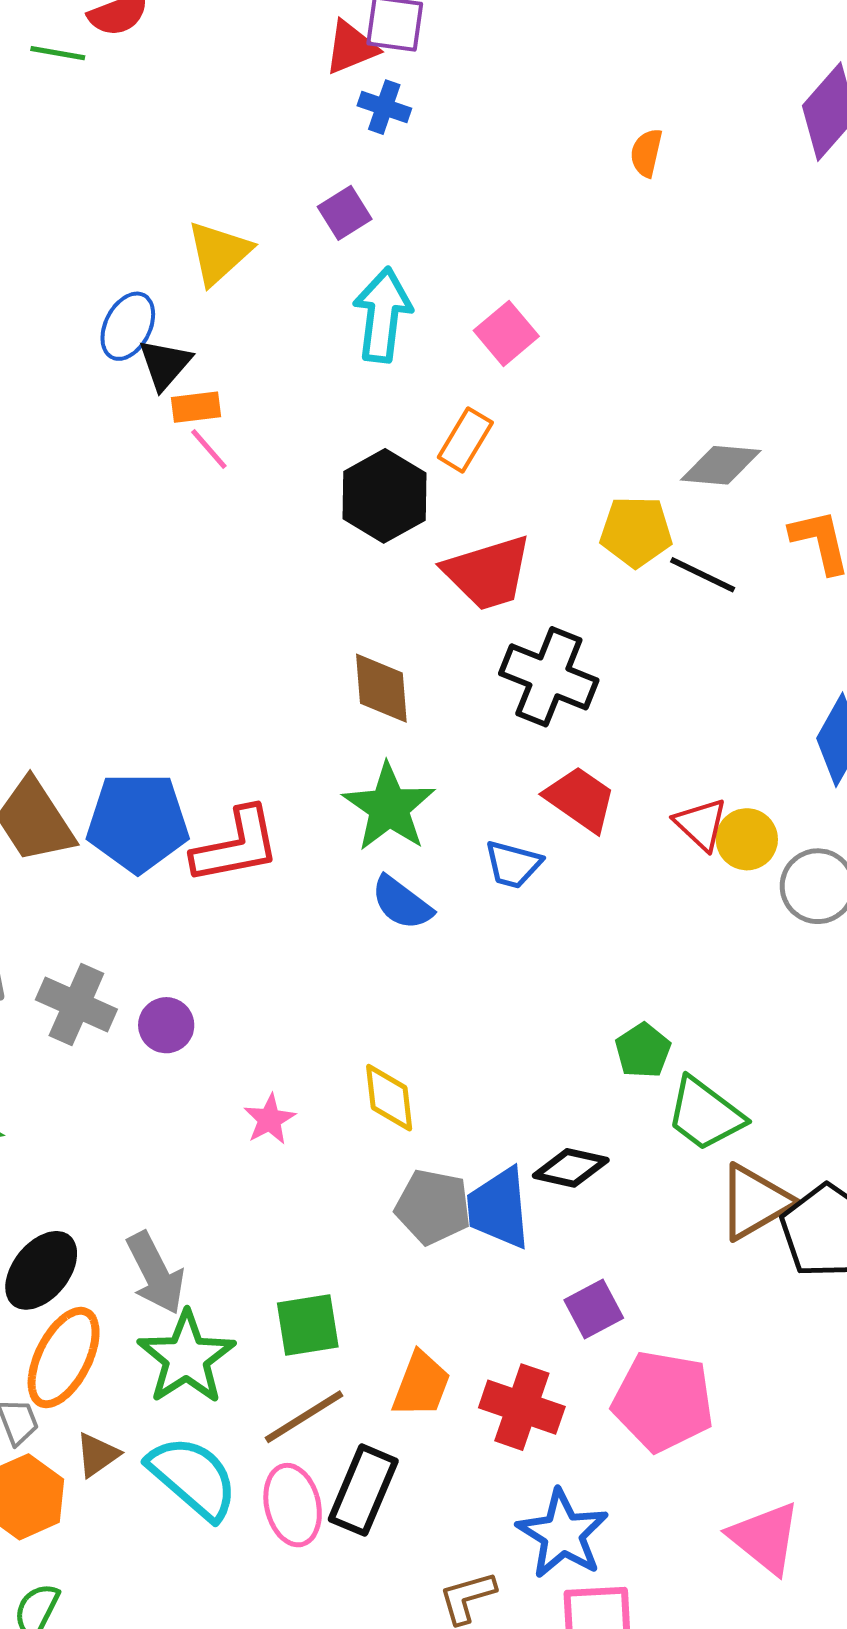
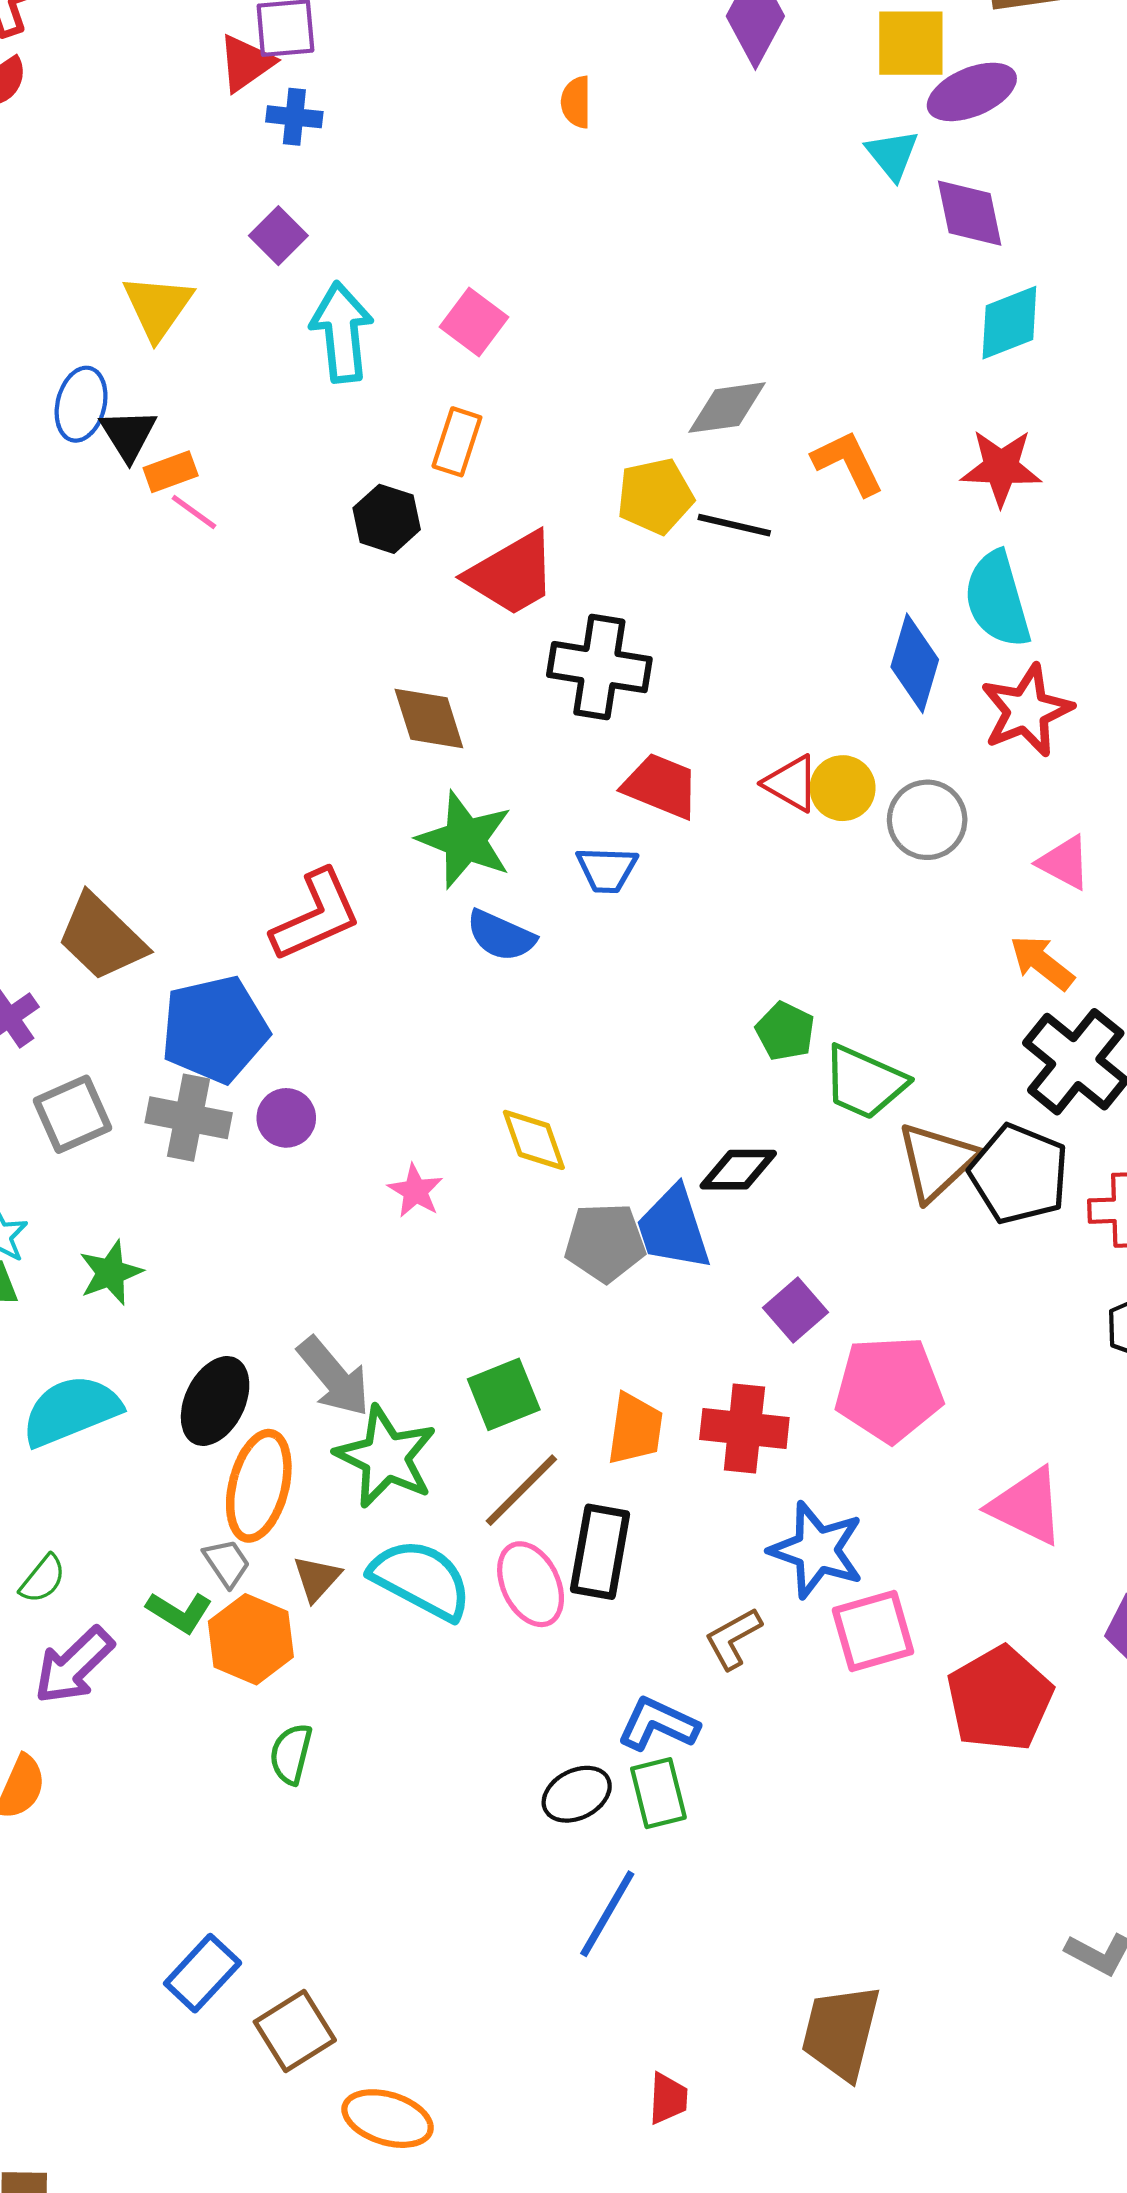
black hexagon: (384, 496) -> (387, 519), size x0.7
blue pentagon: (138, 822) -> (215, 1029), moved

